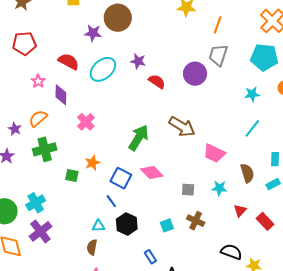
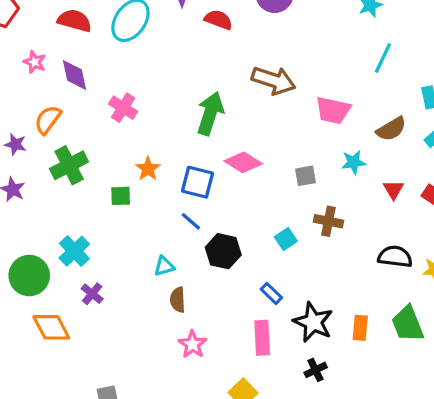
brown semicircle: (247, 173) -> (391, 129), turned 90
cyan triangle: (98, 226) -> (164, 266), moved
purple cross: (40, 231) -> (92, 294), size x0.6

